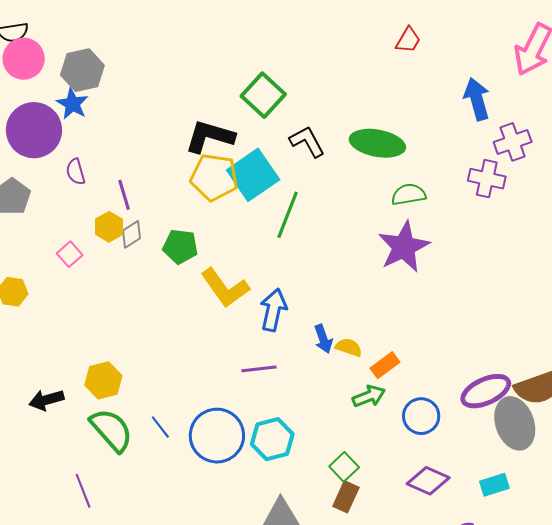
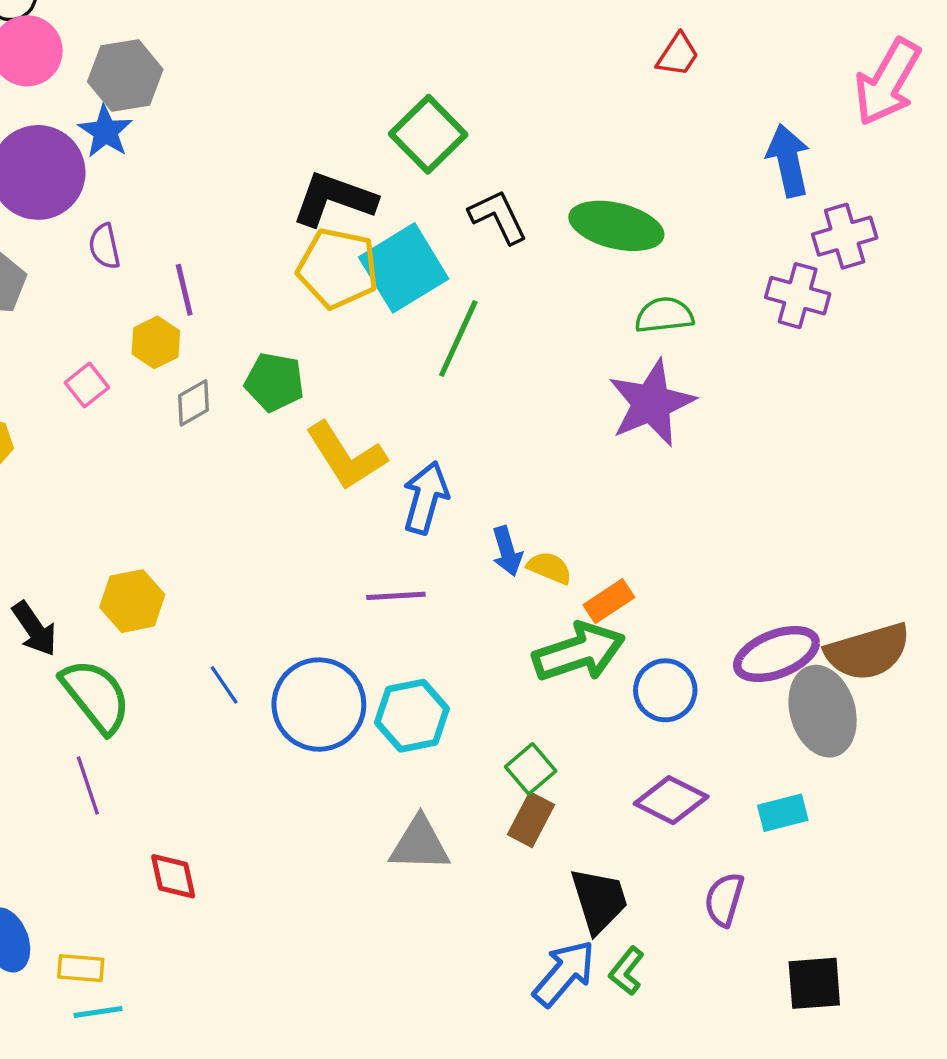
gray diamond: (132, 234) -> (193, 403), moved
green arrow: (369, 396) -> (579, 652), size x1.6
black arrow: (46, 400) -> (34, 629), turned -112
green semicircle: (111, 430) -> (96, 696), moved

